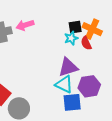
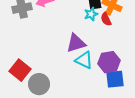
purple triangle: (68, 67) -> (76, 43), moved
blue square: (72, 102) -> (115, 79), moved

